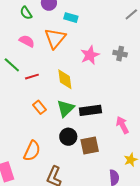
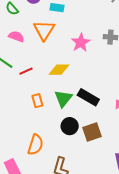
yellow diamond: (65, 79) -> (59, 70), turned -75
orange rectangle: (40, 107) -> (37, 101), turned 32
black rectangle: (90, 110) -> (88, 97), turned 45

